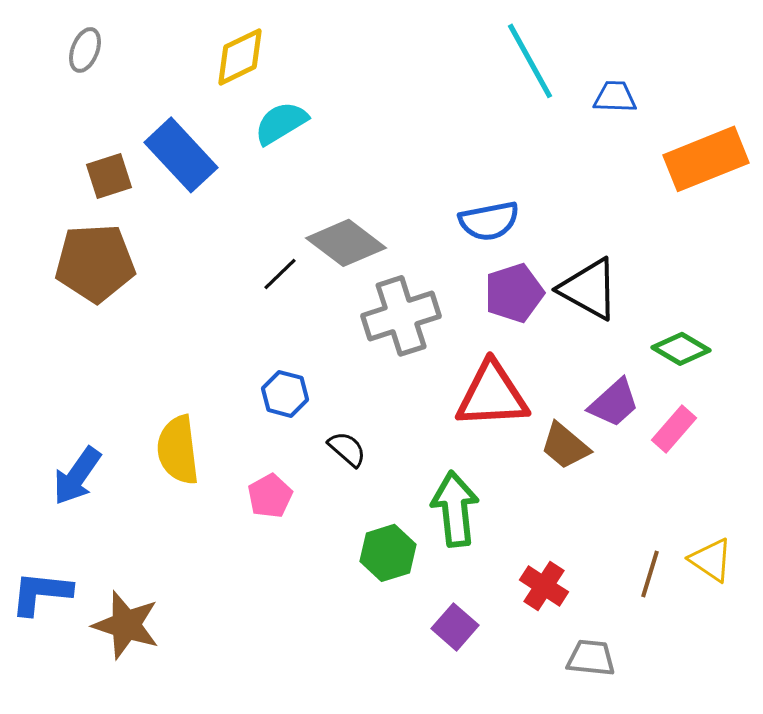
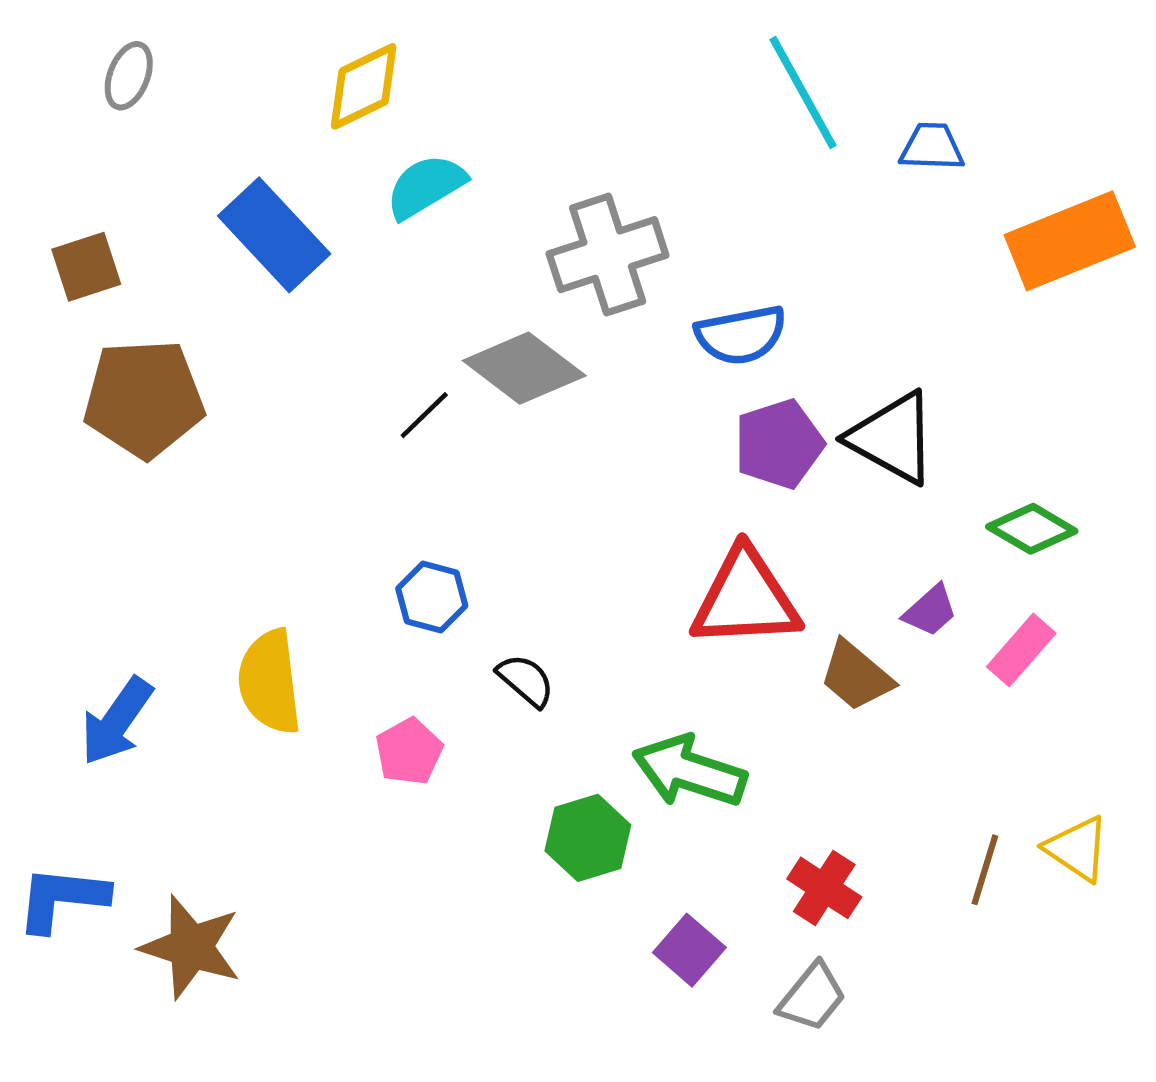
brown square: (109, 176) -> (86, 267), moved
gray cross: (401, 316) -> (608, 255), moved
purple trapezoid: (614, 403) -> (930, 611), size x0.7
green arrow: (455, 509) -> (689, 771), turned -66
gray trapezoid: (591, 658) -> (812, 997), moved, turned 123

